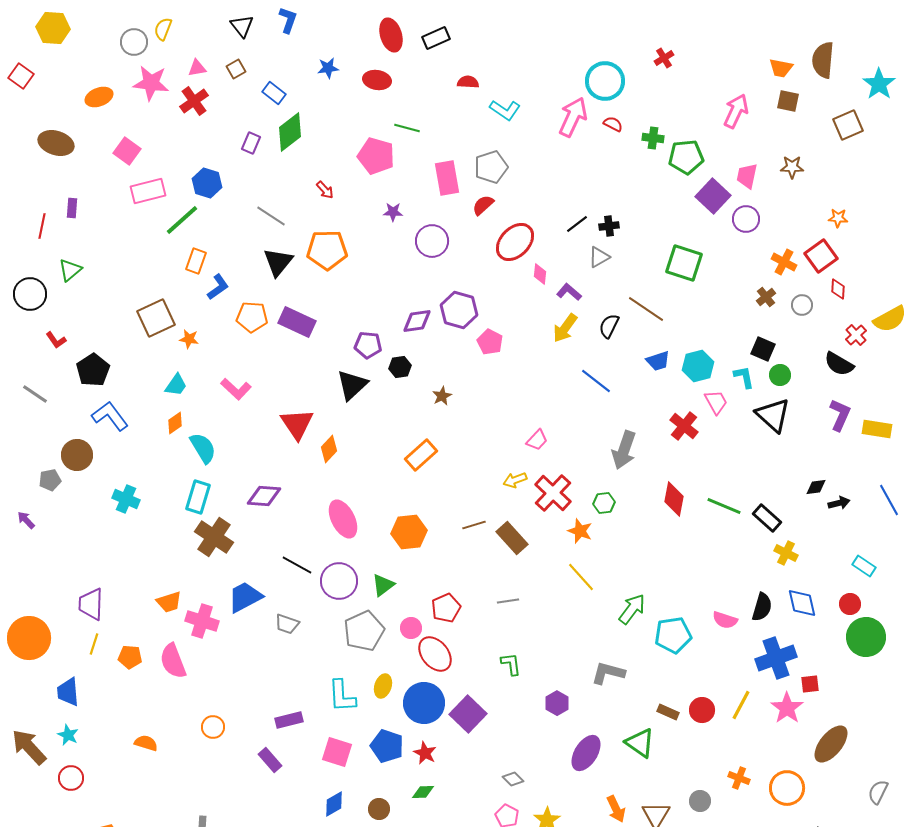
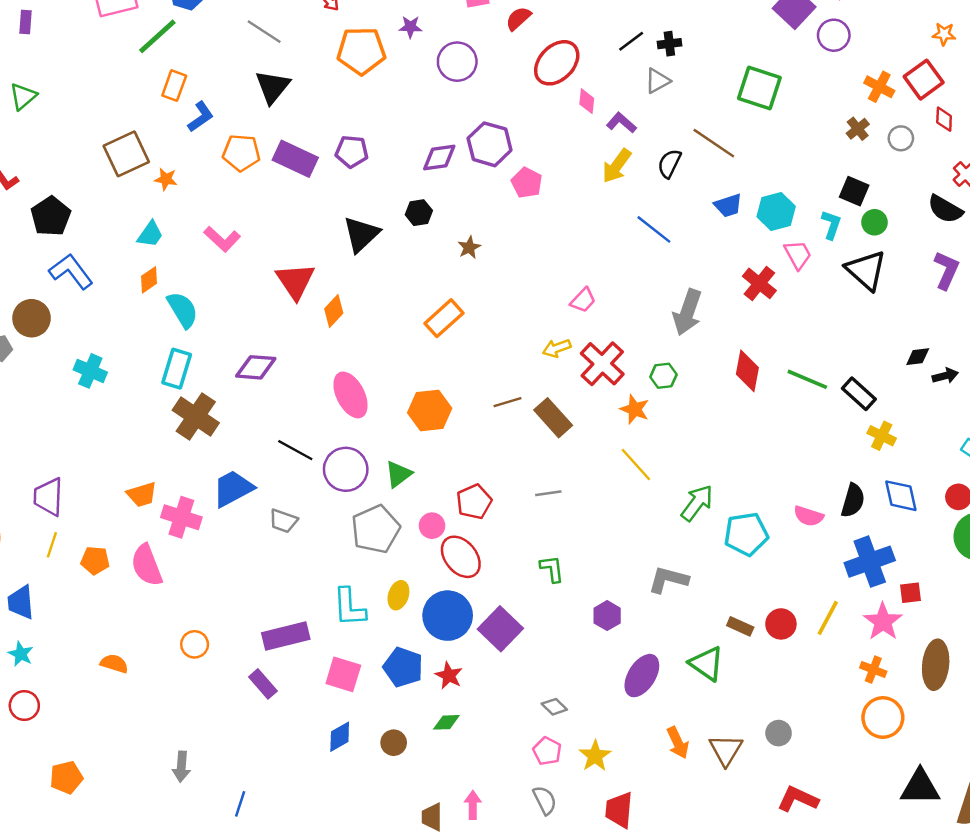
orange pentagon: (327, 250) -> (361, 51), moved
purple pentagon: (368, 345) -> (352, 152), moved
cyan L-shape: (744, 377) -> (831, 225), turned 30
purple rectangle: (289, 720) -> (286, 636), size x1.4
brown ellipse: (831, 744) -> (936, 665), turned -33
orange cross: (739, 778) -> (873, 670), moved

